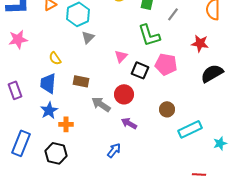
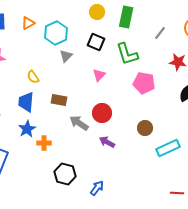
gray line: (173, 14) -> (160, 33), moved
black square: (140, 70) -> (96, 42), moved
blue arrow: (114, 150) -> (97, 188), moved
black hexagon: (56, 153) -> (65, 174), moved

